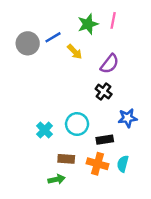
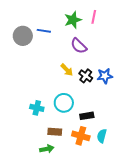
blue line: (53, 37) -> (44, 31), turned 40
yellow arrow: (75, 52) -> (67, 70), moved
purple semicircle: (110, 64) -> (79, 46), moved, turned 96
blue star: (128, 118) -> (105, 76), moved
cyan cross: (45, 130) -> (37, 108), turned -32

